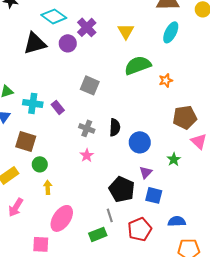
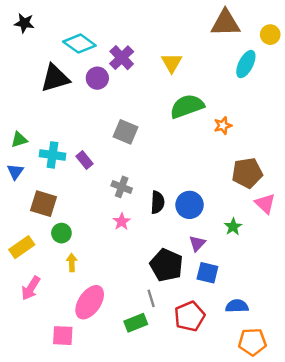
cyan ellipse: (171, 32) -> (246, 64), moved
black semicircle: (115, 127) -> (158, 202), moved

